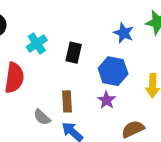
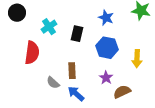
blue star: (124, 33) -> (106, 18), moved
purple star: (107, 100) -> (106, 78), moved

